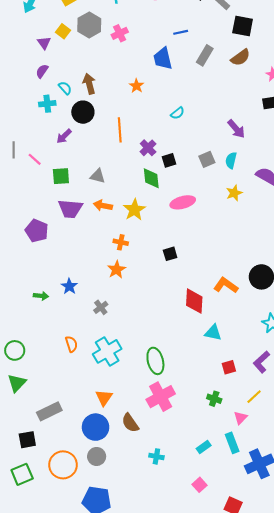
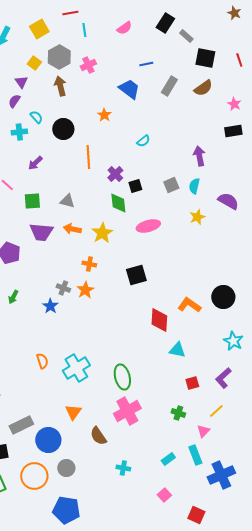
purple triangle: (44, 43) -> (21, 82), moved
blue trapezoid: (163, 59) -> (129, 89), turned 140
brown arrow: (89, 84) -> (60, 86), moved
black circle: (83, 112) -> (63, 129), moved
purple arrow: (236, 129) -> (199, 156), turned -150
black square: (170, 254) -> (136, 275), size x1.5
blue star: (69, 286) -> (50, 306), moved
green arrow: (41, 296) -> (13, 297), moved, turned 112
gray cross: (101, 307) -> (63, 288), moved, turned -32
blue circle: (96, 427) -> (48, 440), moved

